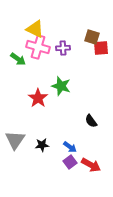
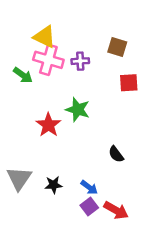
red square: (101, 48) -> (129, 83), moved

